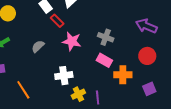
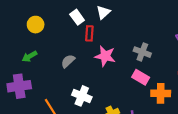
red rectangle: (57, 21) -> (89, 33), turned 48
white cross: (64, 76) -> (82, 96), moved, turned 30

